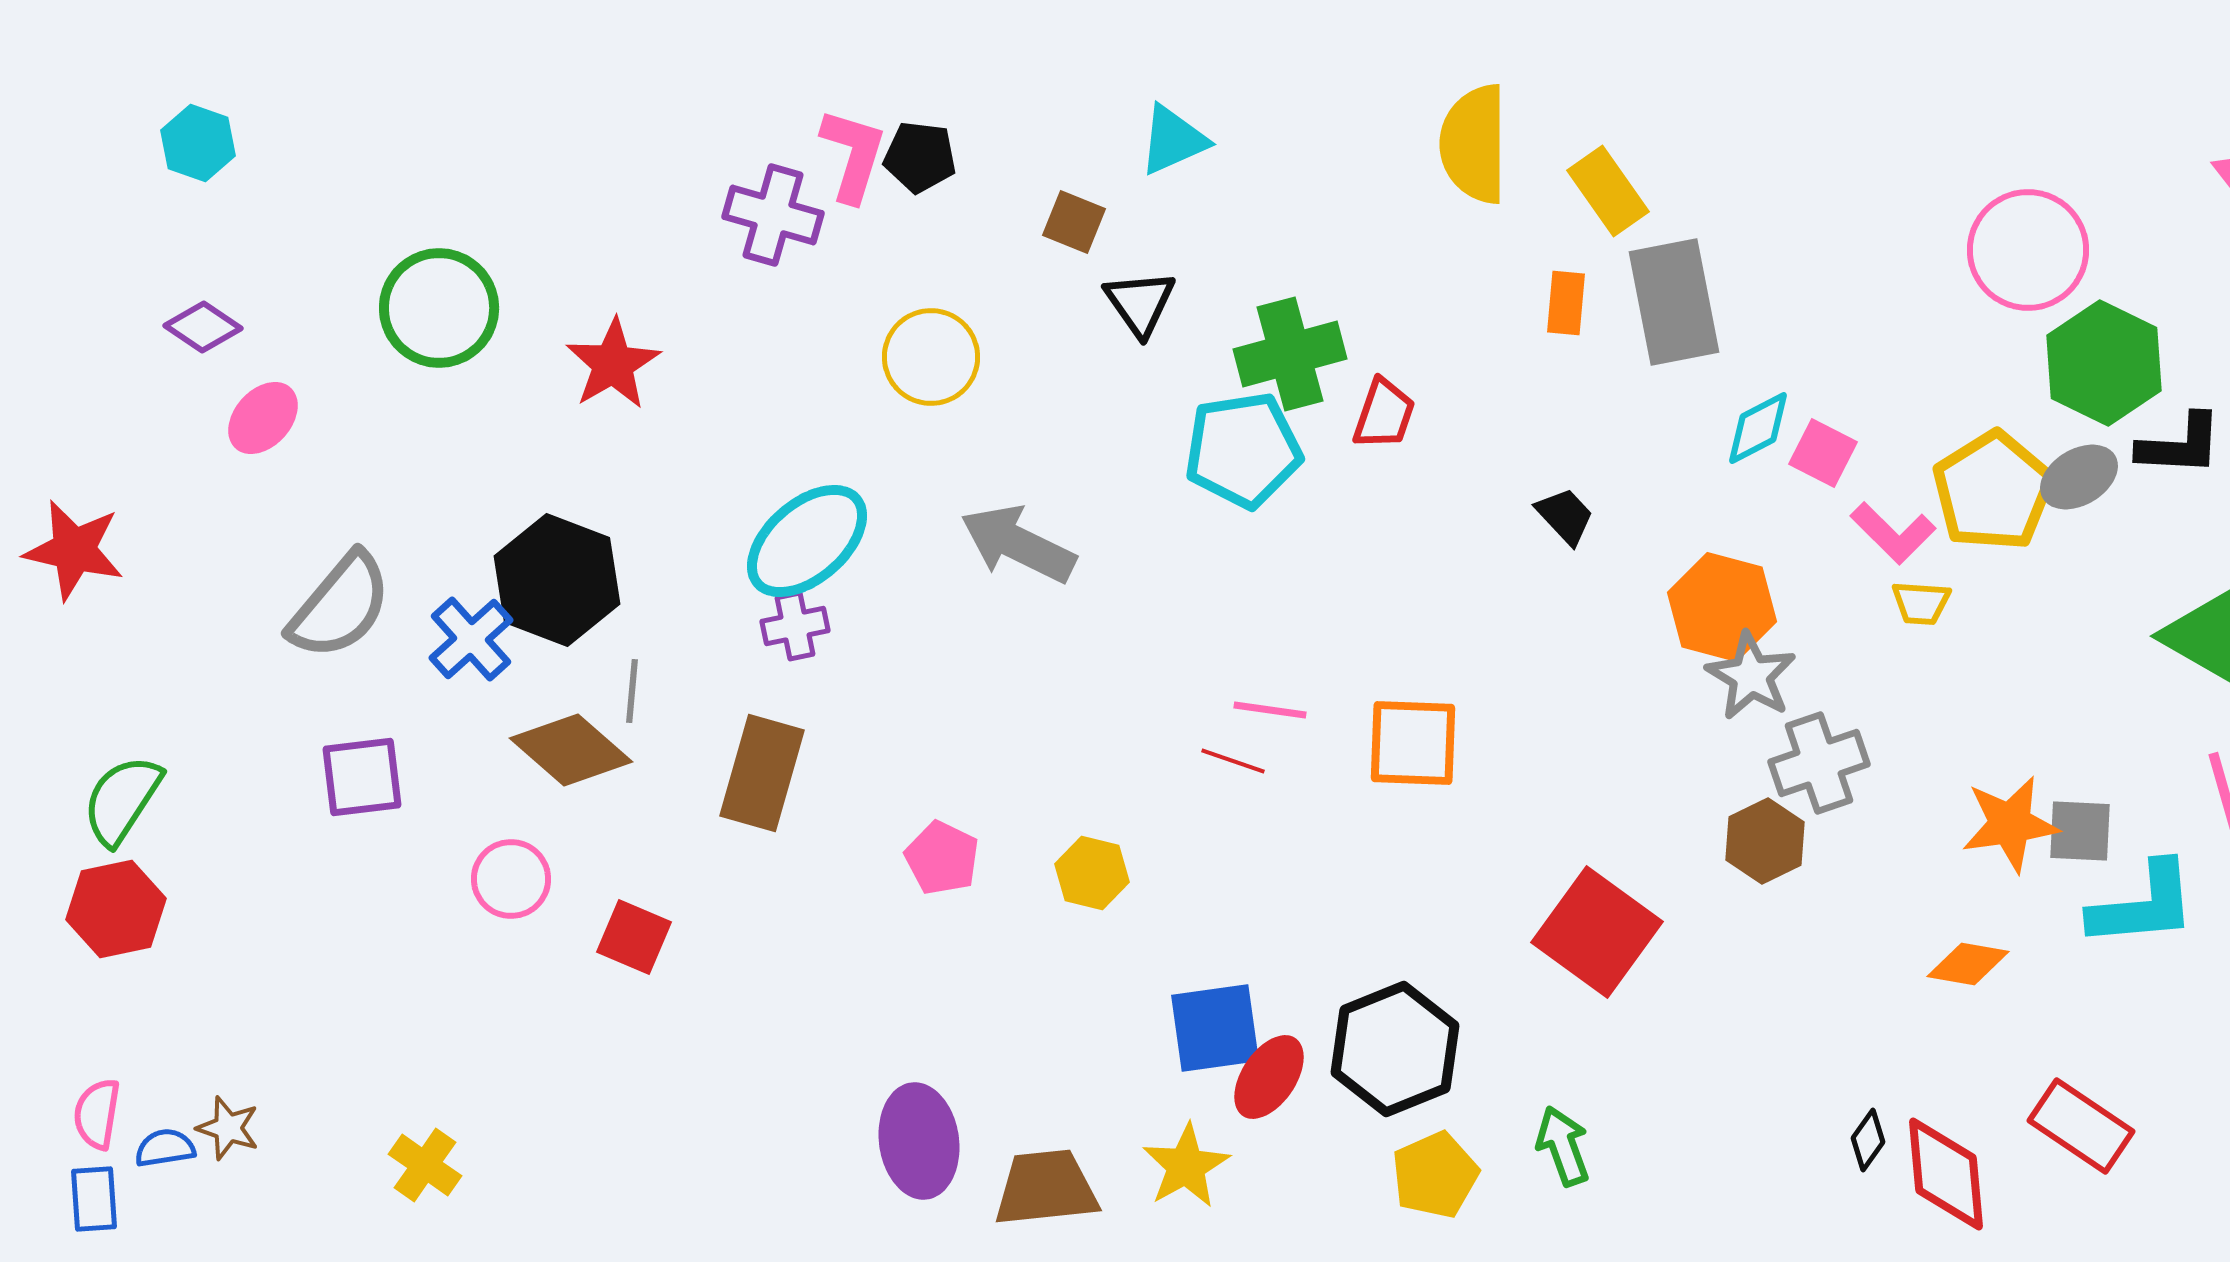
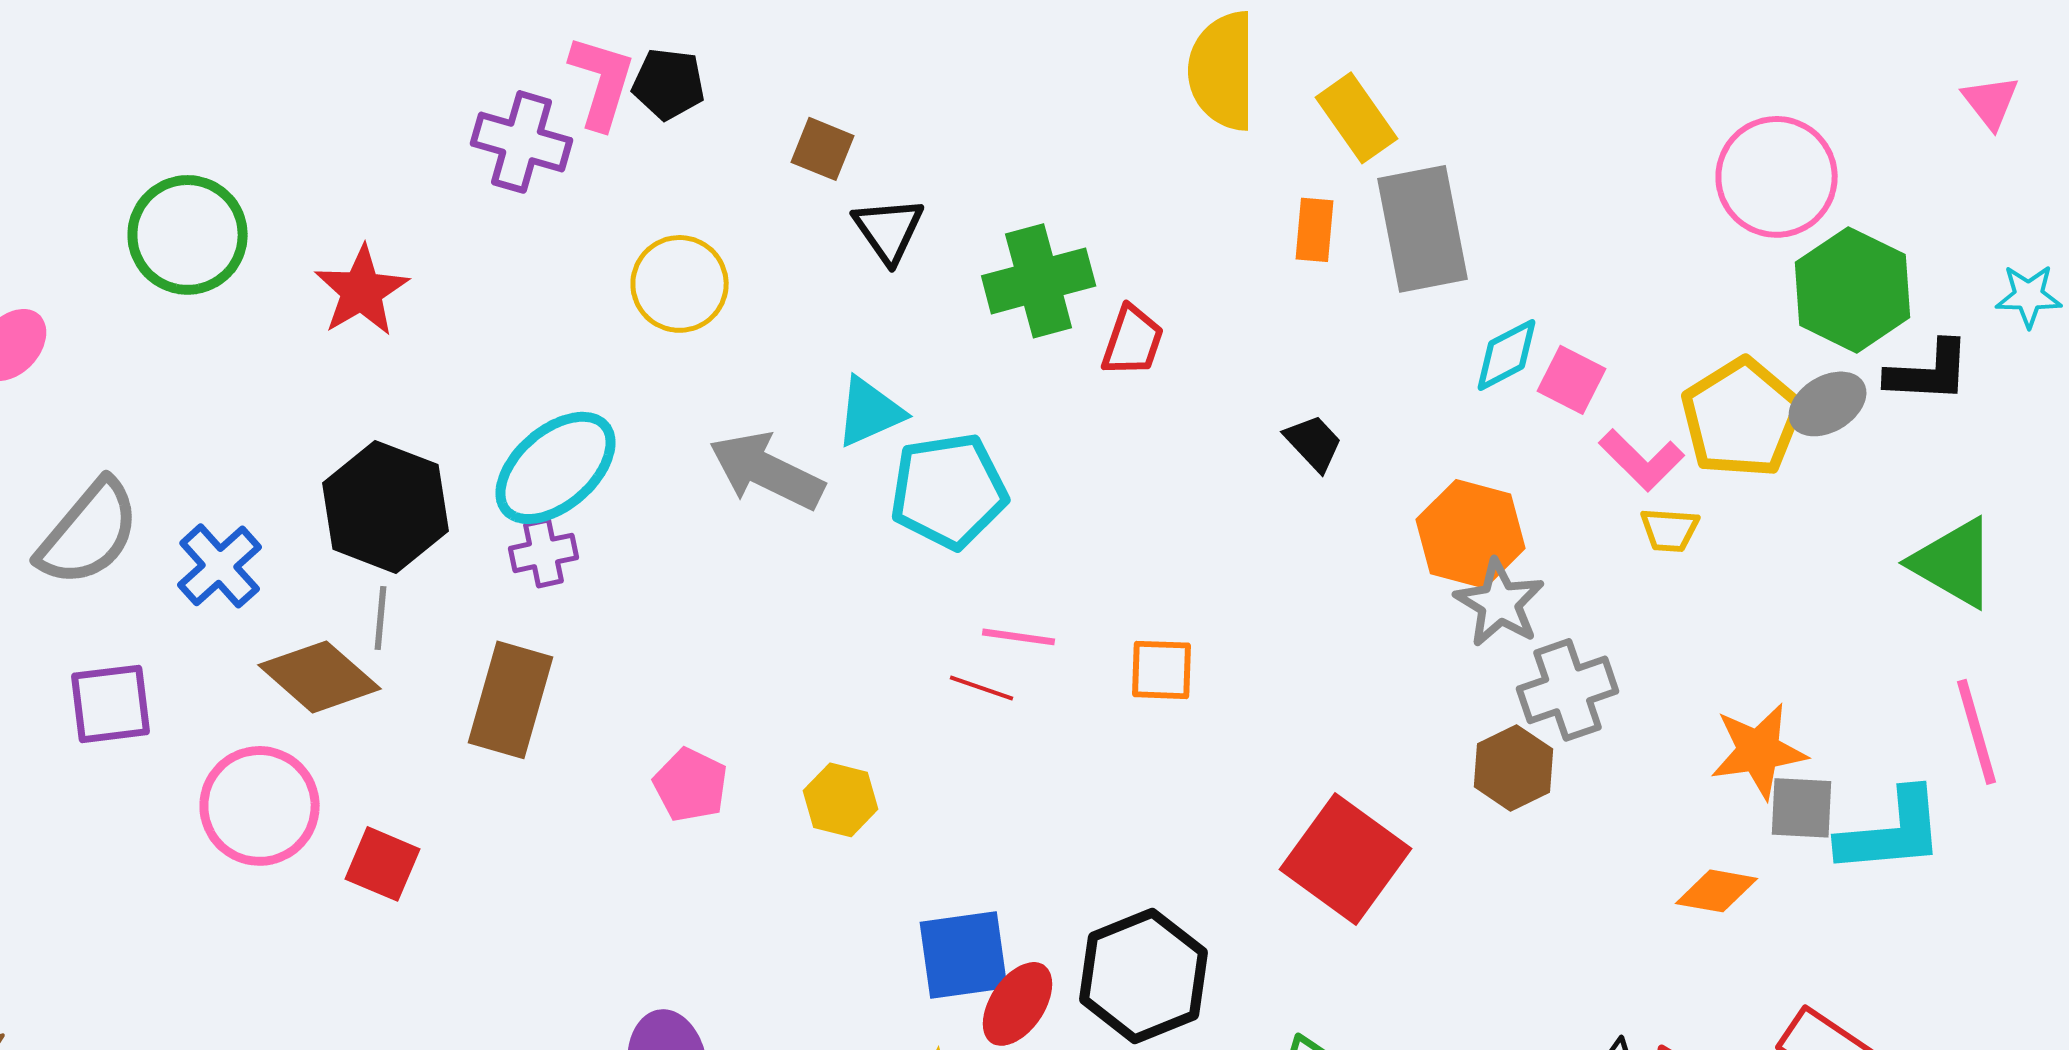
cyan triangle: (1173, 140) -> (870, 412), moved
cyan pentagon: (1243, 450) -> (949, 491), moved
black hexagon: (557, 580) -> (386, 507), moved
orange square: (1413, 743) -> (1162, 670), size x0.7
gray square: (2080, 831) -> (1802, 808), moved
pink circle: (511, 879) -> (260, 806), size x1.5

